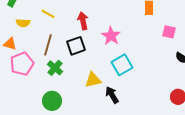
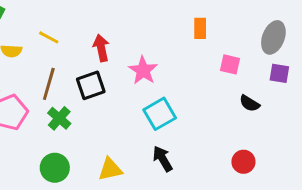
yellow triangle: (93, 80) -> (110, 169), moved
black arrow: (112, 95) -> (163, 159), moved

